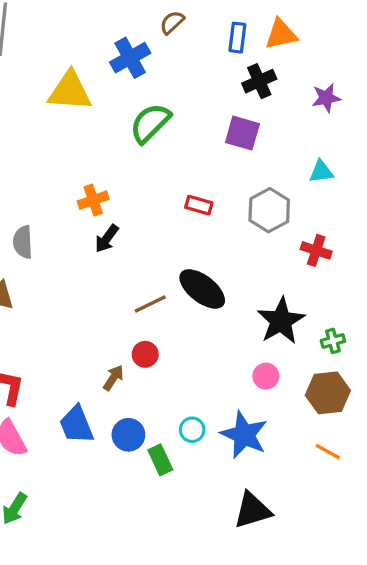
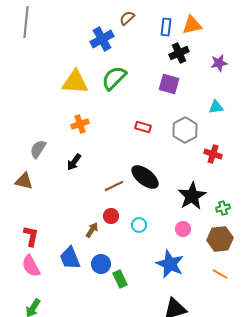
yellow triangle: (70, 91) -> (75, 82), moved
black arrow: (107, 239) -> (74, 162), moved
gray semicircle: (23, 242) -> (38, 149), turned 36
cyan circle: (192, 430) -> (139, 225), moved

